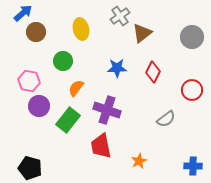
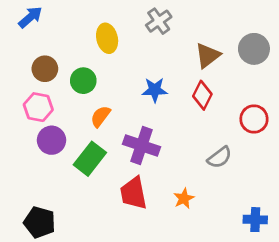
brown circle: (36, 32) -> (45, 69), moved
brown triangle: (142, 33) -> (208, 55), moved
orange star: (139, 161) -> (184, 198), moved

